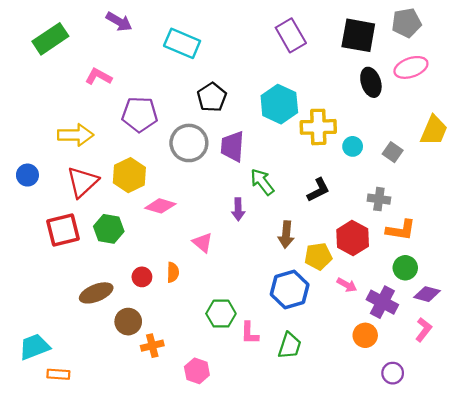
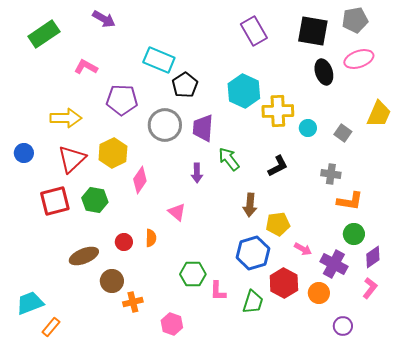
cyan rectangle: (182, 43) -> (159, 60), moved
pink diamond: (160, 206) -> (140, 180), turned -72
purple arrow: (238, 209) -> (197, 173), moved
red hexagon: (353, 238) -> (284, 283), moved
purple diamond: (427, 294) -> (373, 257), turned -50
orange rectangle: (58, 374) -> (51, 327), turned -54

